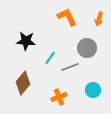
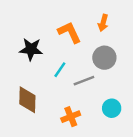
orange L-shape: (67, 17) -> (70, 32), moved
orange arrow: (99, 19) -> (103, 23), moved
brown diamond: (23, 83) -> (27, 100), turned -40

